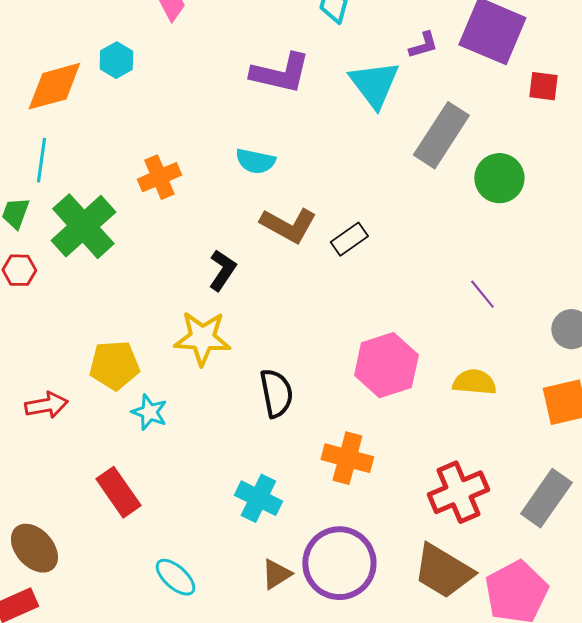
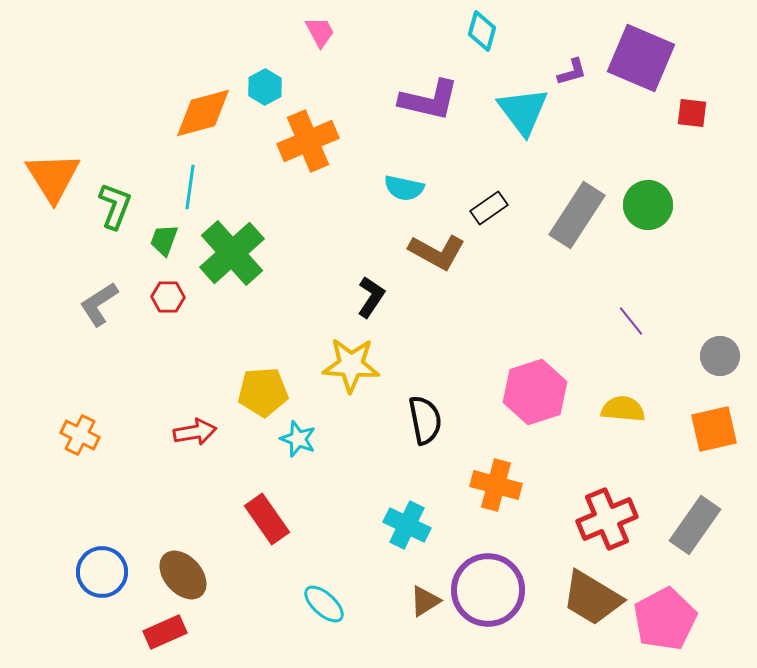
gray rectangle: (441, 135) -> (577, 215), moved
orange cross: (159, 177) -> (308, 141), moved, size x1.4
black rectangle: (349, 239) -> (489, 208), moved

